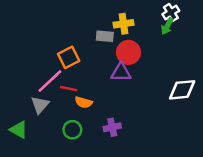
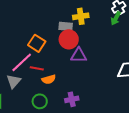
red circle: (128, 52) -> (69, 39), moved
orange square: (69, 57) -> (37, 43), turned -30
orange semicircle: (84, 102) -> (49, 79), turned -32

